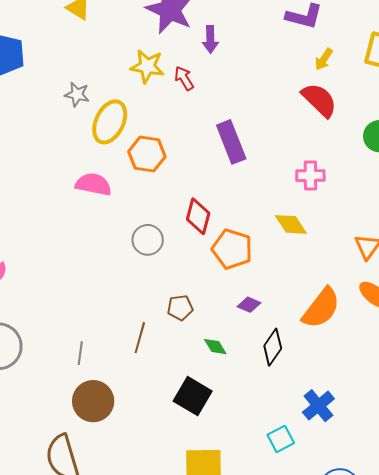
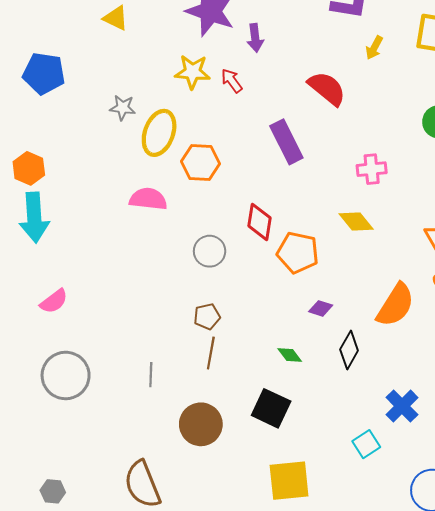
red semicircle: (319, 100) -> (327, 88), moved
brown pentagon: (180, 308) -> (207, 317), moved
brown circle: (93, 401) -> (201, 424), moved

